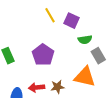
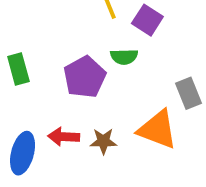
green semicircle: (85, 40) -> (124, 57), moved

